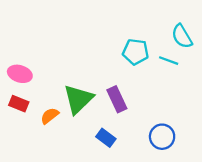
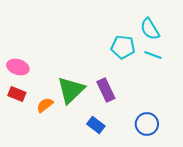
cyan semicircle: (182, 36) -> (150, 29), moved

